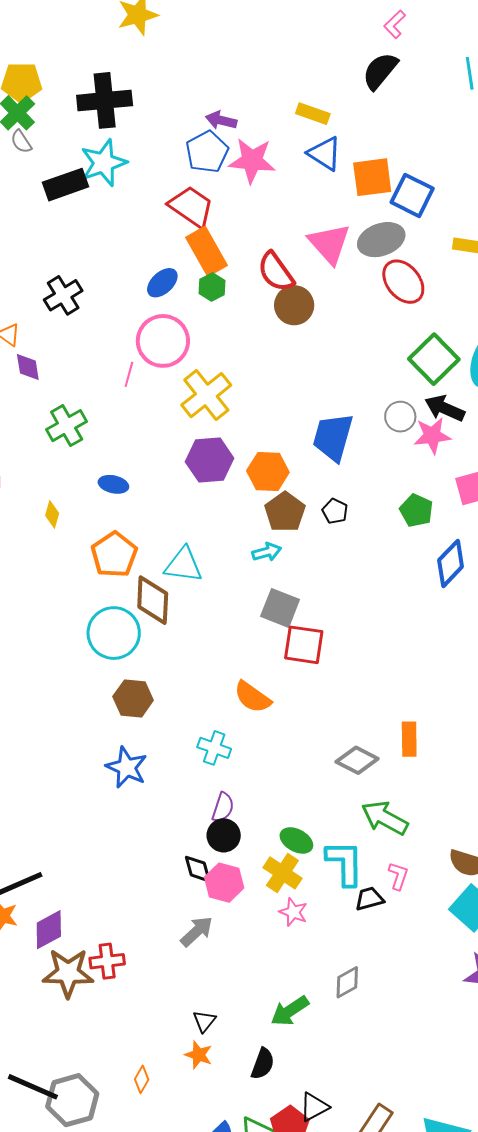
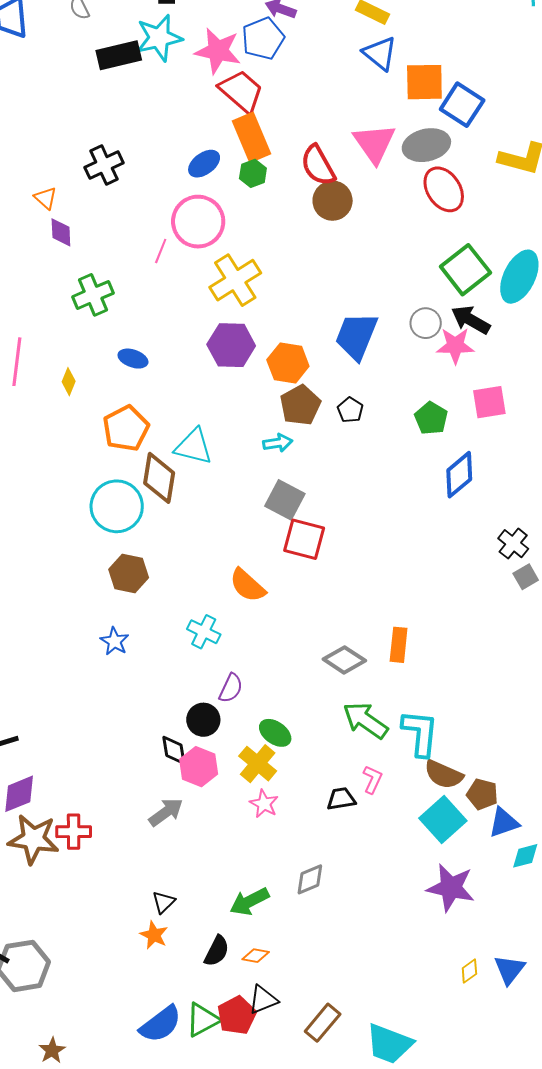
pink star: (252, 161) -> (218, 51), moved
blue star: (127, 767) -> (115, 641), size x0.7
purple semicircle: (223, 807) -> (231, 688), moved
cyan L-shape: (345, 863) -> (420, 733), moved
orange diamond: (142, 1079) -> (256, 956), moved, turned 64

